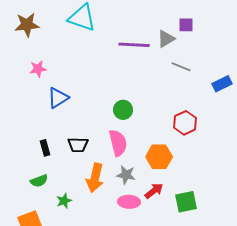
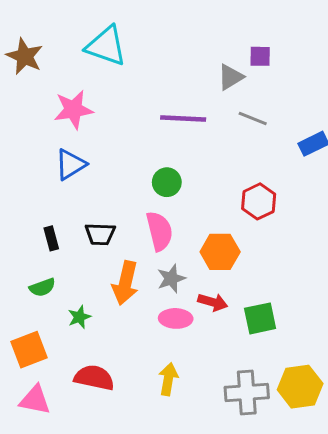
brown star: (27, 25) -> (25, 56), turned 30
purple line: (134, 45) -> (183, 119), moved
pink star: (38, 69) -> (73, 110), moved, size x1.5
gray star: (126, 175) -> (171, 278), turned -30
red arrow: (154, 191) -> (213, 302), turned 54

